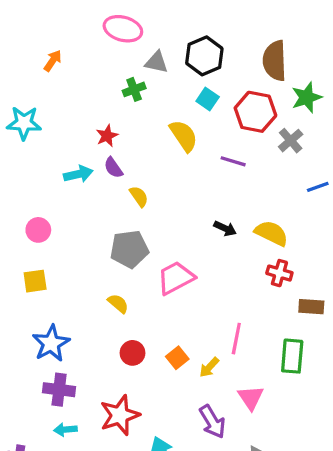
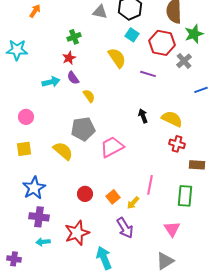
green cross: (134, 89) -> (74, 37), moved
black arrow: (225, 228) -> (143, 116), turned -136
yellow semicircle: (118, 303) -> (63, 151), moved, size x1.5
pink triangle: (251, 398) -> (172, 229), moved
purple arrow: (212, 422) -> (125, 228), moved

